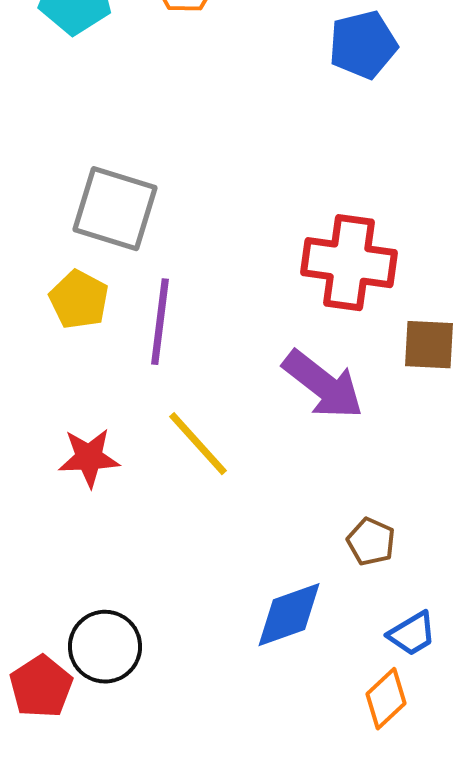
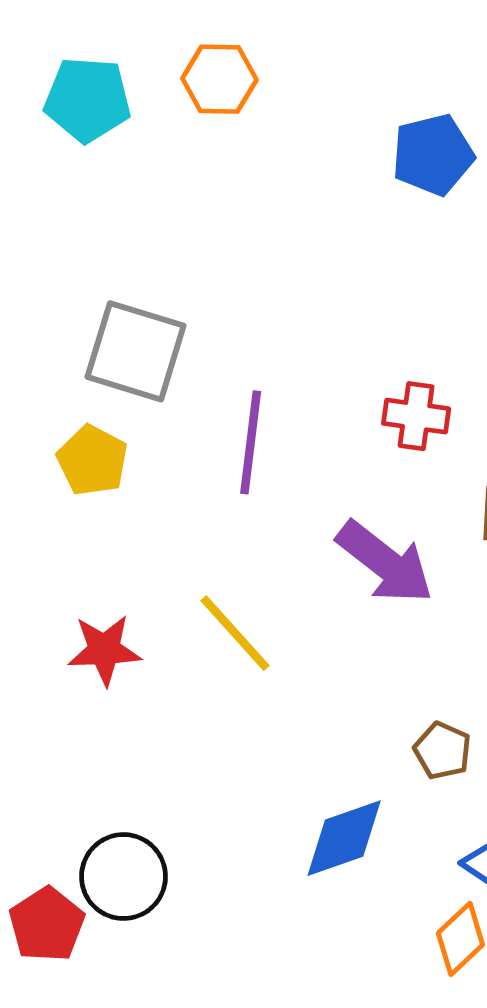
red cross: (349, 263) -> (416, 416), size x0.6
purple line: (160, 322) -> (251, 442), moved

